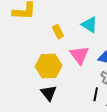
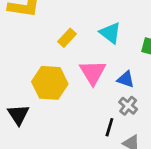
yellow rectangle: (58, 32) -> (67, 38), turned 64
black triangle: (49, 93) -> (18, 115), moved

